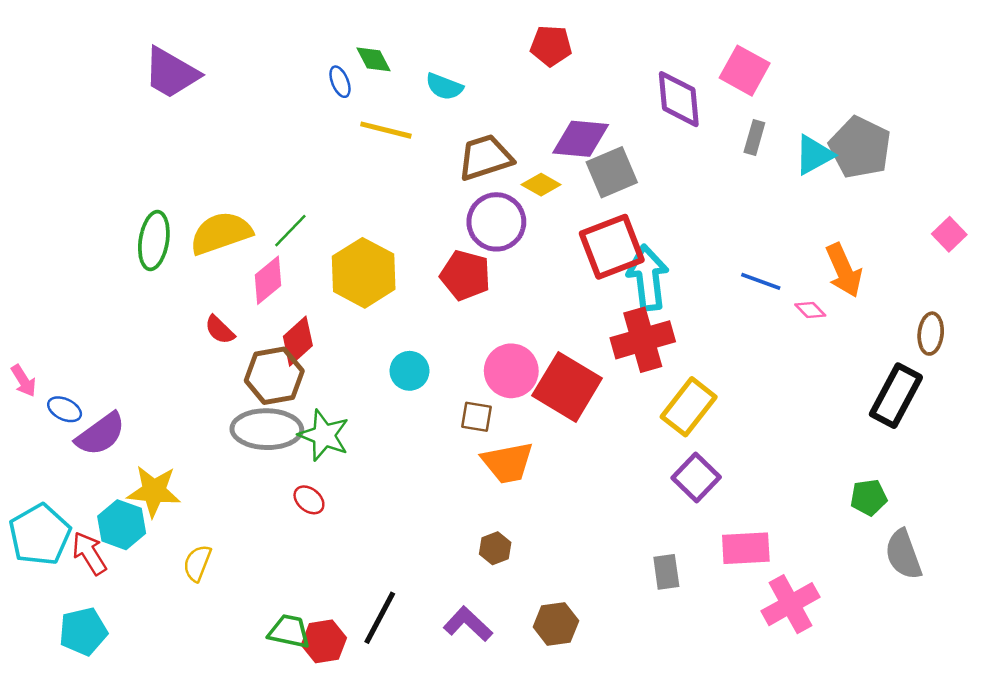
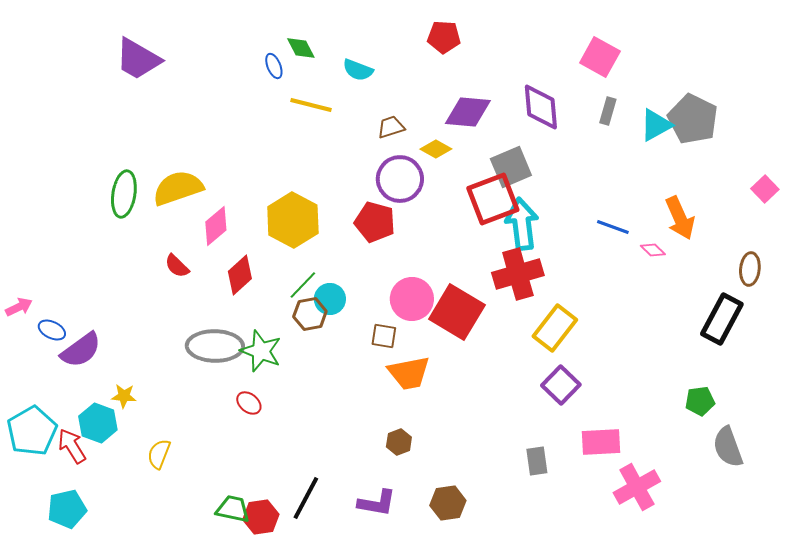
purple diamond: (679, 99) -> (541, 107), moved
brown trapezoid: (485, 157) -> (391, 127), size x0.6
gray square: (612, 172) -> (511, 167), moved
green line: (290, 231) -> (303, 285), moved
brown hexagon: (274, 376) -> (310, 314), moved, size x0.7
pink arrow: (24, 381) -> (19, 307), turned -84
yellow star: (154, 491) -> (124, 396), size x0.6
purple L-shape: (468, 624) -> (377, 503), turned 147

